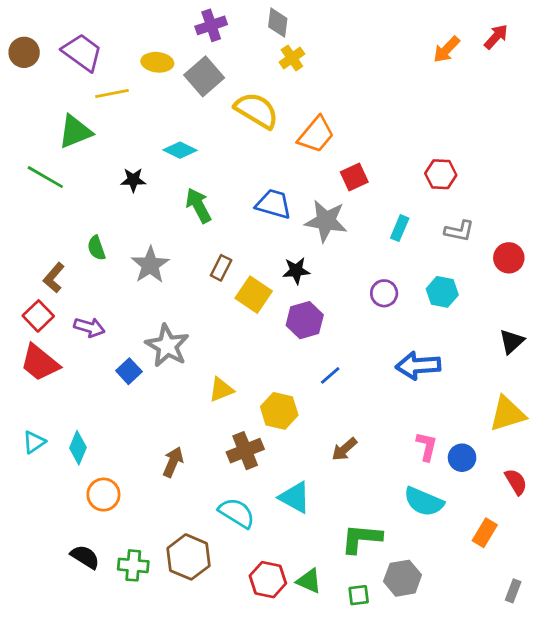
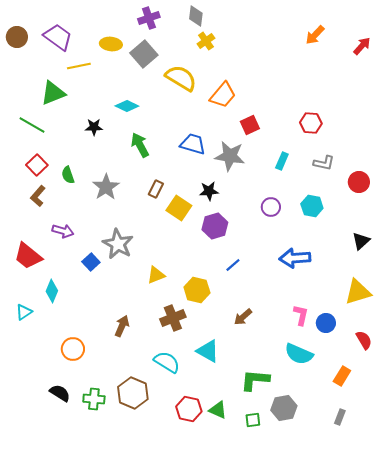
red arrow: (496, 37) -> (362, 46), moved
red square: (38, 316) -> (37, 165), moved
cyan diamond: (78, 448) -> (52, 291), moved
gray rectangle: (513, 591) -> (340, 417), moved

